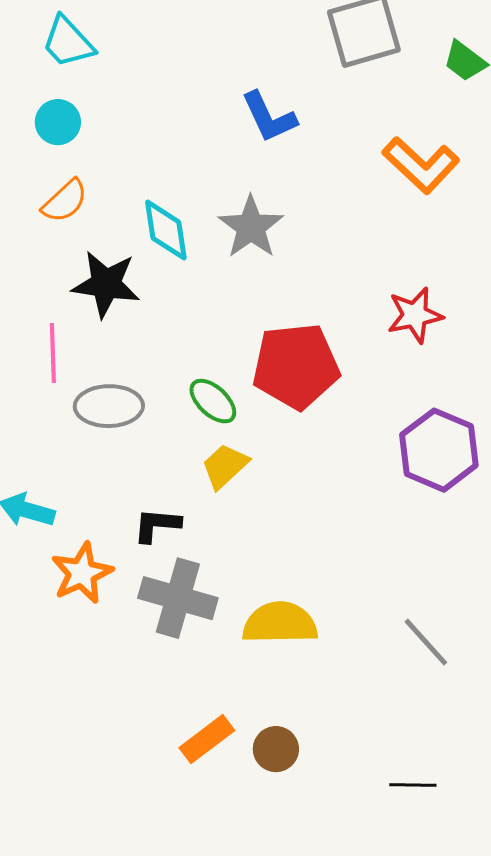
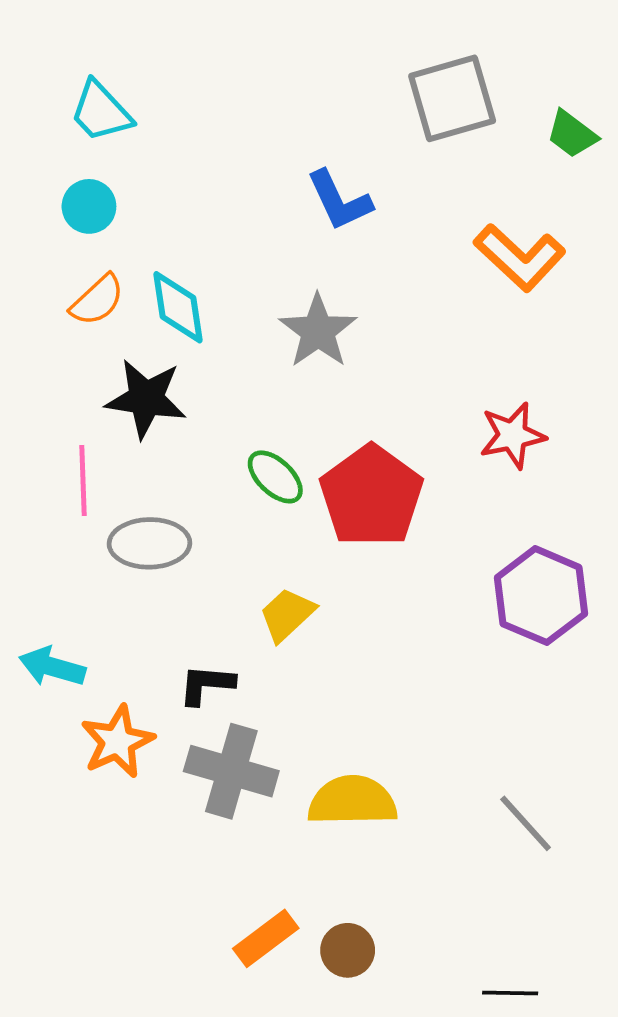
cyan diamond: (166, 230) -> (178, 307), moved
red pentagon: (296, 366) -> (371, 496), turned -30
green ellipse: (213, 401) -> (275, 477), moved

